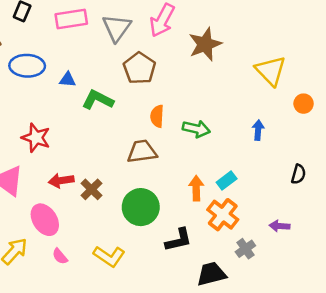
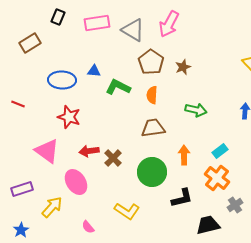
gray triangle: (117, 28) -> (133, 30), turned -35
brown star: (205, 44) -> (183, 67), moved, size x0.6
blue ellipse: (27, 66) -> (62, 80), moved
orange semicircle: (157, 116) -> (152, 95), moved
orange arrow: (196, 188) -> (184, 155), moved
pink semicircle: (60, 256) -> (88, 227), moved

